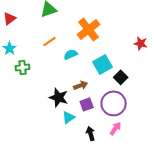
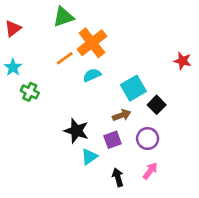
orange cross: (89, 29) -> (92, 43), moved
green cross: (23, 67) -> (30, 92), turned 32
brown arrow: (81, 85) -> (122, 115), moved
purple circle: (114, 103) -> (148, 139), size x0.7

